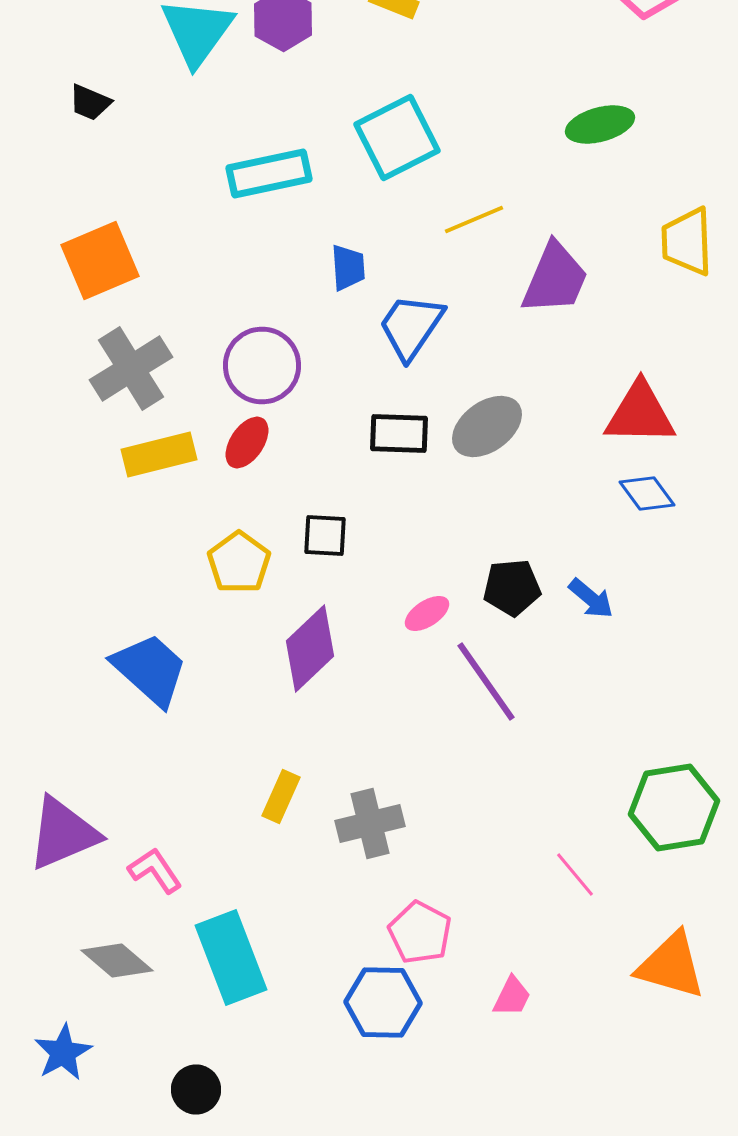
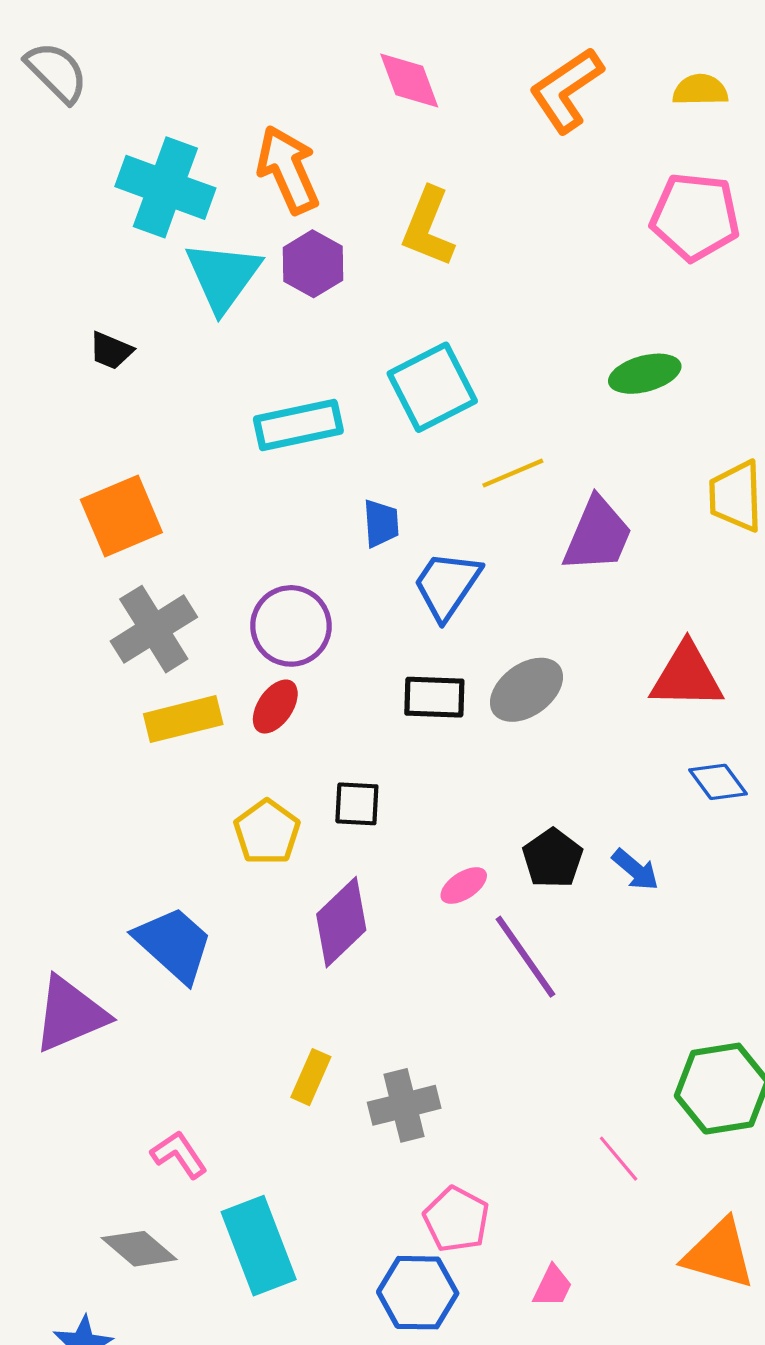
blue diamond: (647, 494) -> (718, 782), moved
black pentagon: (512, 588) -> (553, 858), turned -30
purple triangle: (63, 834) -> (70, 1014), moved

